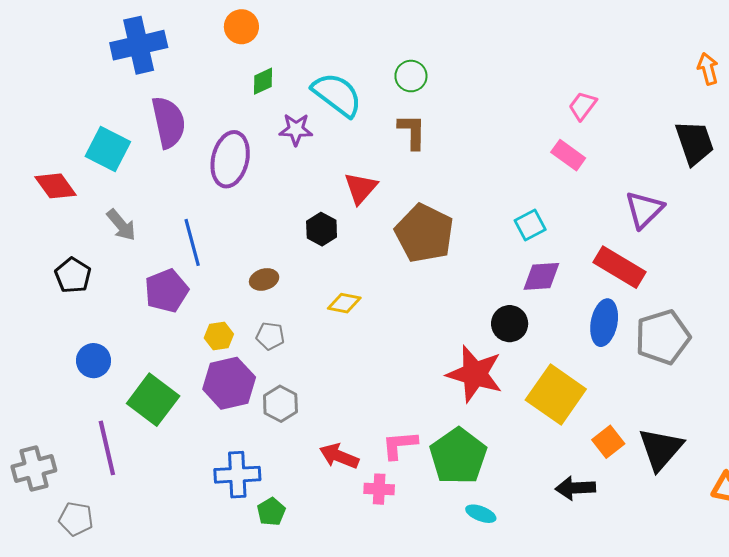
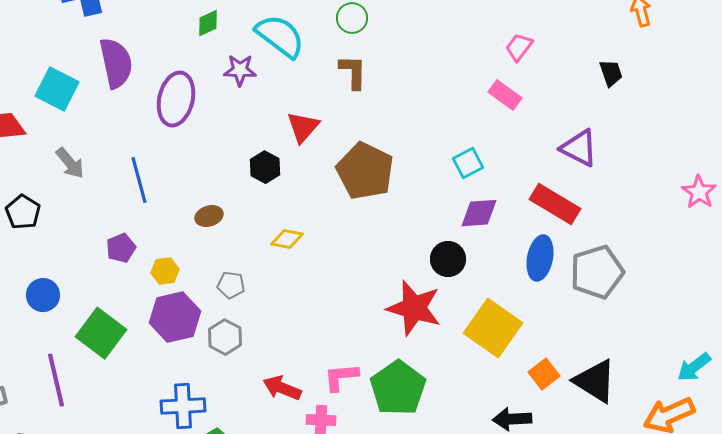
black trapezoid: (695, 143) -> (611, 73), moved, size x0.6
purple triangle: (644, 210) -> (579, 148), turned -48
purple pentagon: (166, 291) -> (121, 248), moved, size x0.7
gray pentagon: (270, 336) -> (231, 285), moved
black triangle: (661, 449) -> (595, 381), turned -39

